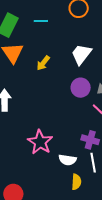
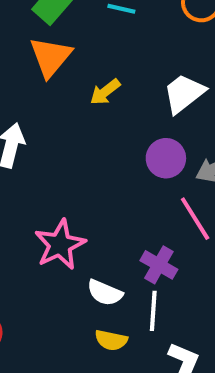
yellow semicircle: (76, 182) -> (111, 340), turned 84

